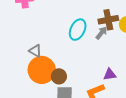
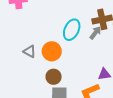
orange circle: (42, 70) -> (52, 51), moved, size x0.7

